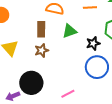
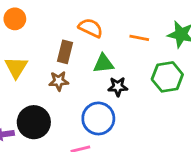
black star: (93, 43) -> (118, 87), moved
blue circle: (97, 67) -> (98, 118), moved

